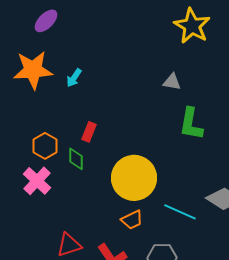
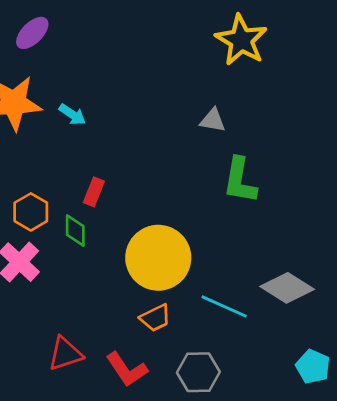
cyan arrow: (74, 78) -> (72, 115), turned -90

